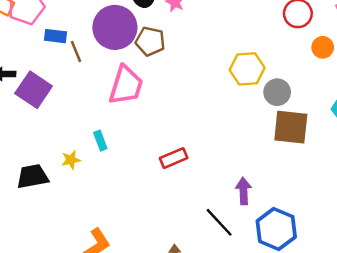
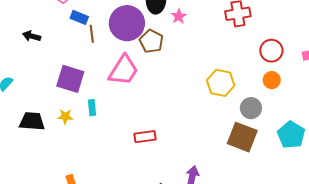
orange circle: (323, 47) -> (272, 80), moved
purple square: (34, 90) -> (70, 79), moved, turned -32
gray circle: (277, 92) -> (251, 108), moved

